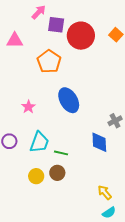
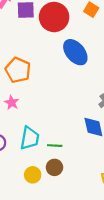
orange pentagon: (49, 62) -> (18, 70), moved
blue ellipse: (69, 100) -> (75, 52), moved

